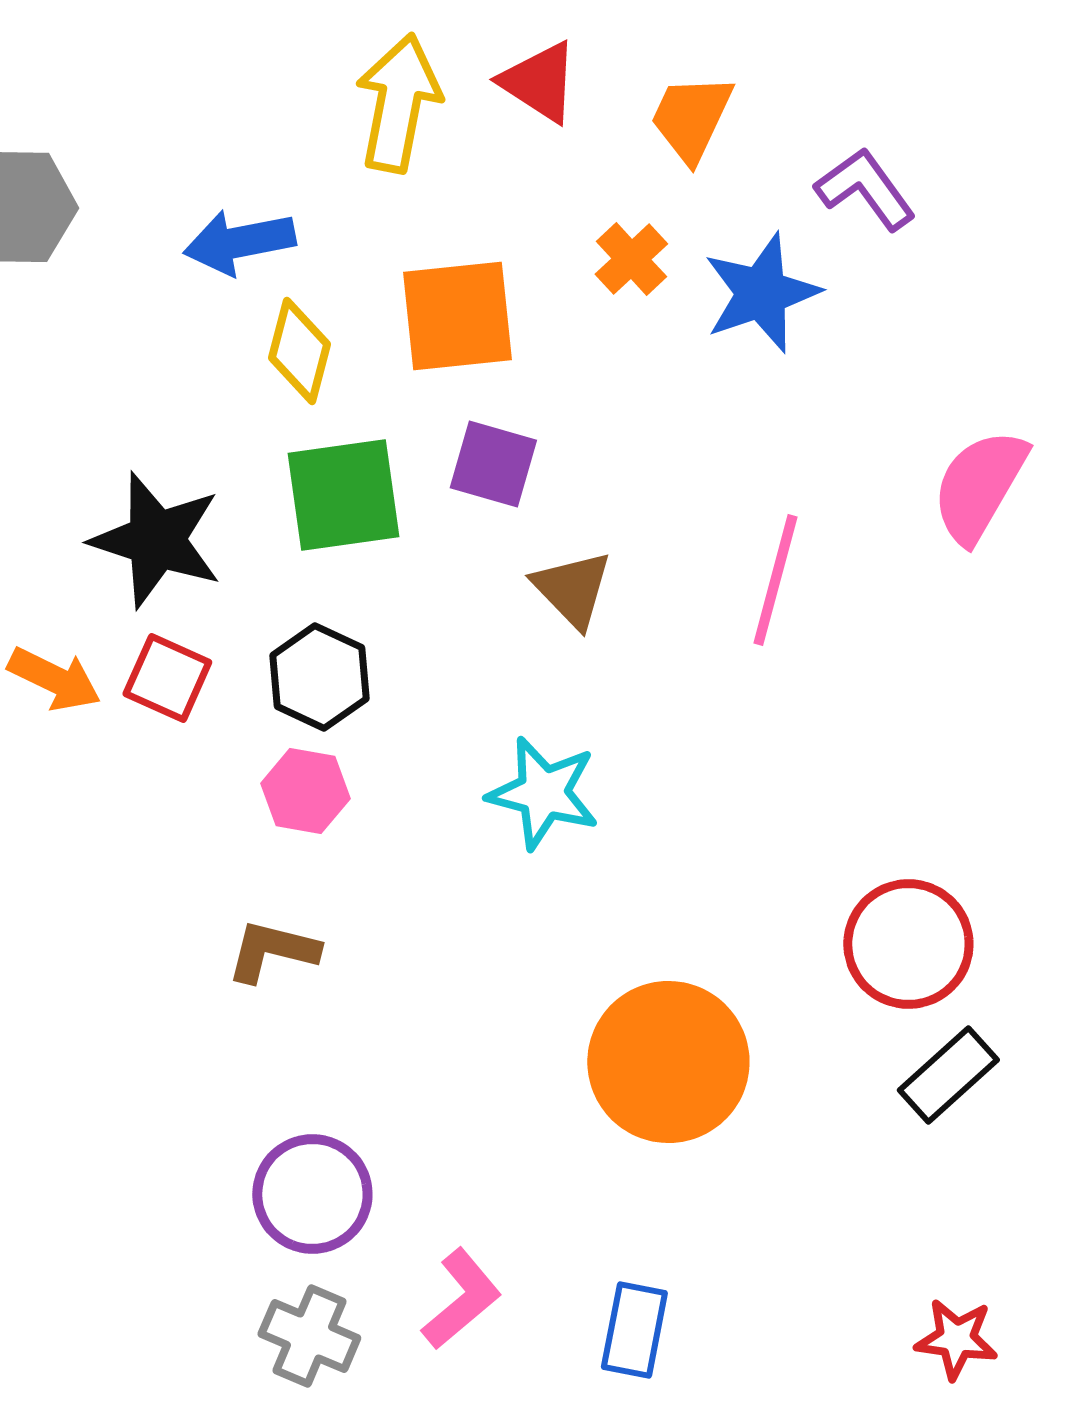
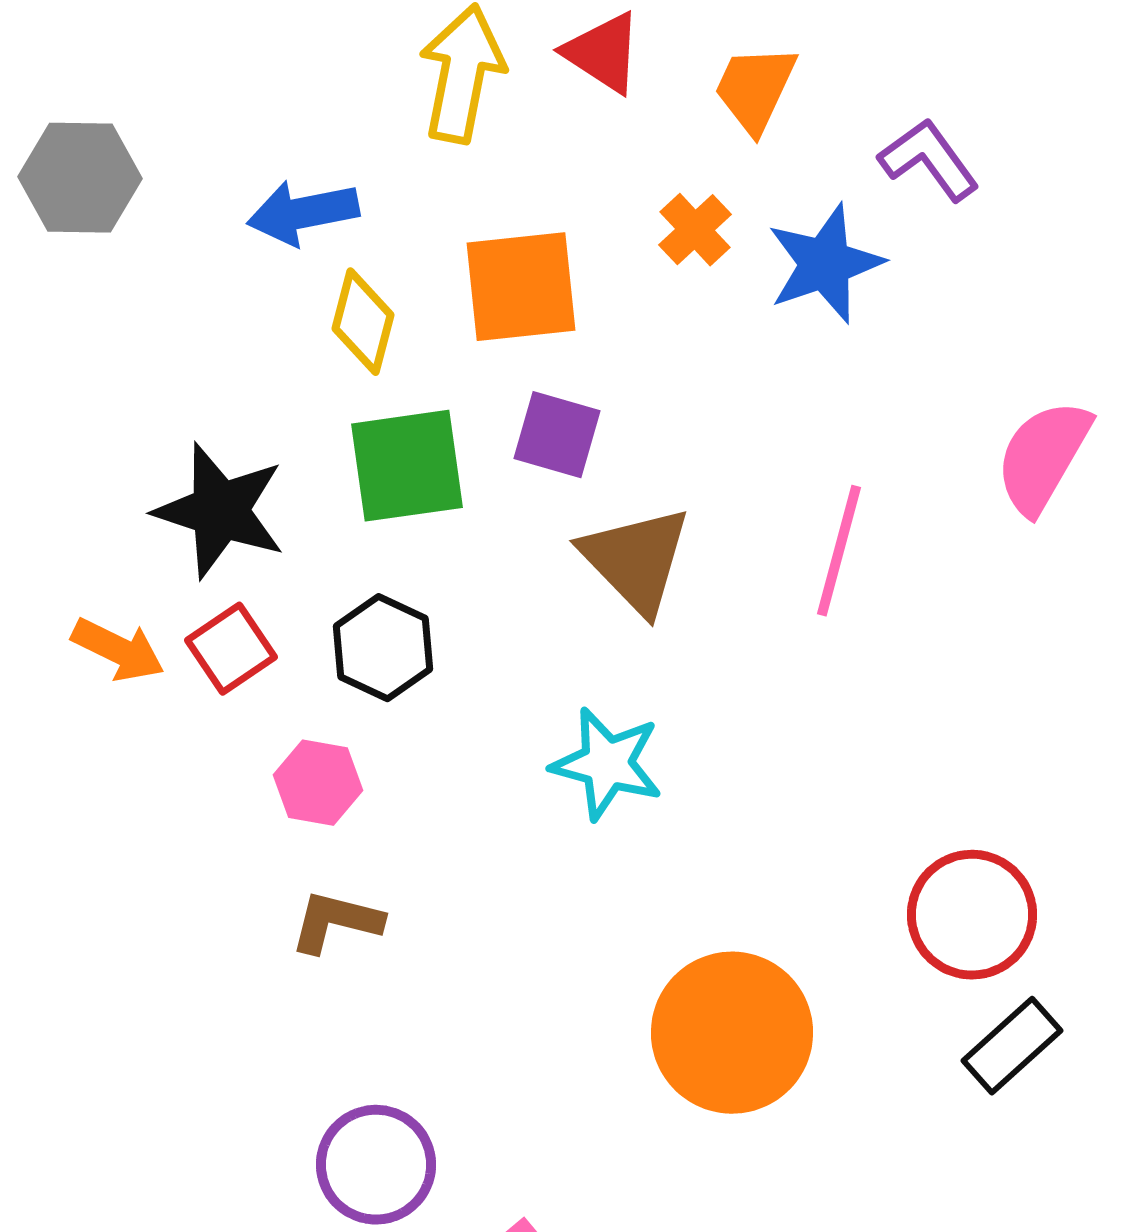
brown triangle: (572, 589) -> (636, 560), size x1.4
red square: (167, 678) -> (231, 649), turned 32
pink hexagon: (305, 791) -> (318, 783), moved

